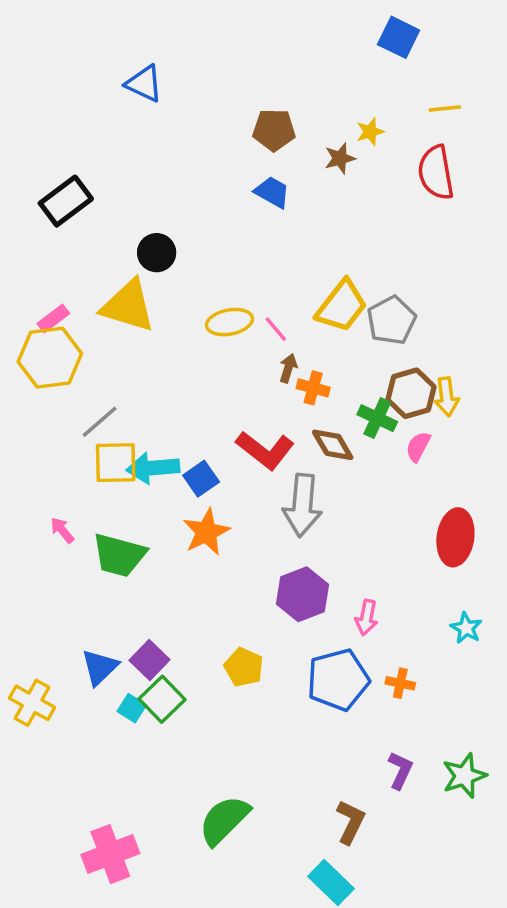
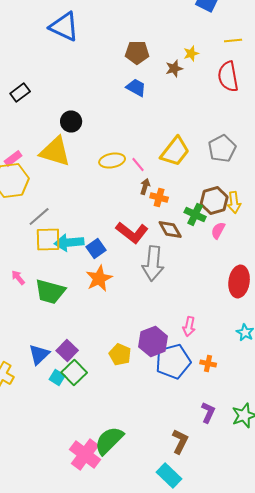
blue triangle: (144, 84) -> (64, 26), size x1.4
black rectangle: (66, 201) -> (20, 92), size x0.7
gray pentagon: (391, 320) -> (222, 148), moved
purple hexagon: (302, 594) -> (153, 342), moved
pink cross: (110, 854) -> (85, 454), moved, turned -32

